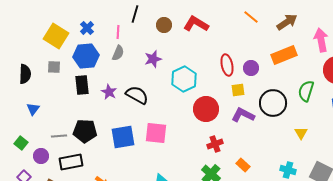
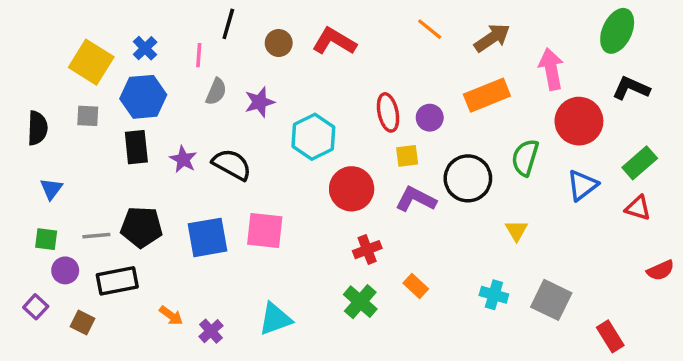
gray semicircle: (118, 53) -> (216, 92), moved
green square: (21, 143) -> (46, 239), moved, turned -32

